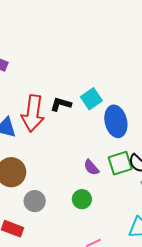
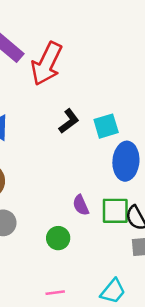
black L-shape: (61, 104) -> (69, 121), turned 110
red arrow: (33, 113) -> (47, 64), moved

